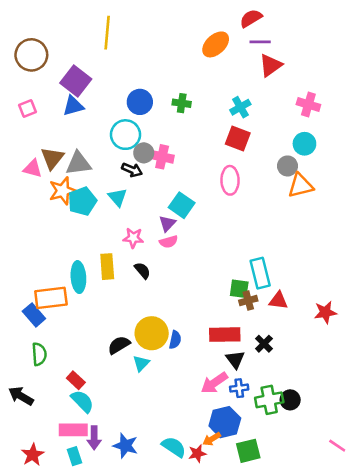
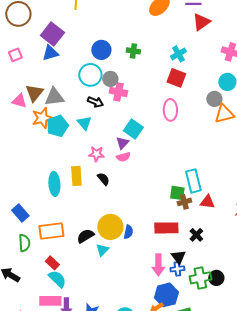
gray circle: (144, 153) -> (110, 79), moved
orange rectangle: (51, 298) -> (51, 231), moved
black triangle: (235, 359) -> (178, 257), moved
pink arrow: (214, 383) -> (158, 265), turned -55

